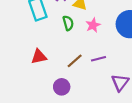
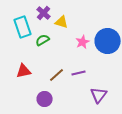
green semicircle: (68, 23) -> (43, 40), moved, turned -104
pink star: (93, 25) -> (83, 42), moved

